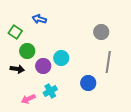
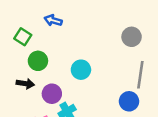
purple circle: (43, 66) -> (52, 94), moved
blue circle: (88, 83) -> (129, 101), moved

